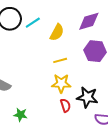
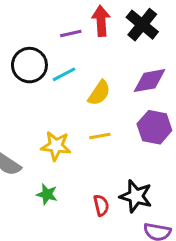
yellow star: (61, 83) -> (56, 146), moved
green star: (20, 115) -> (47, 194), moved

